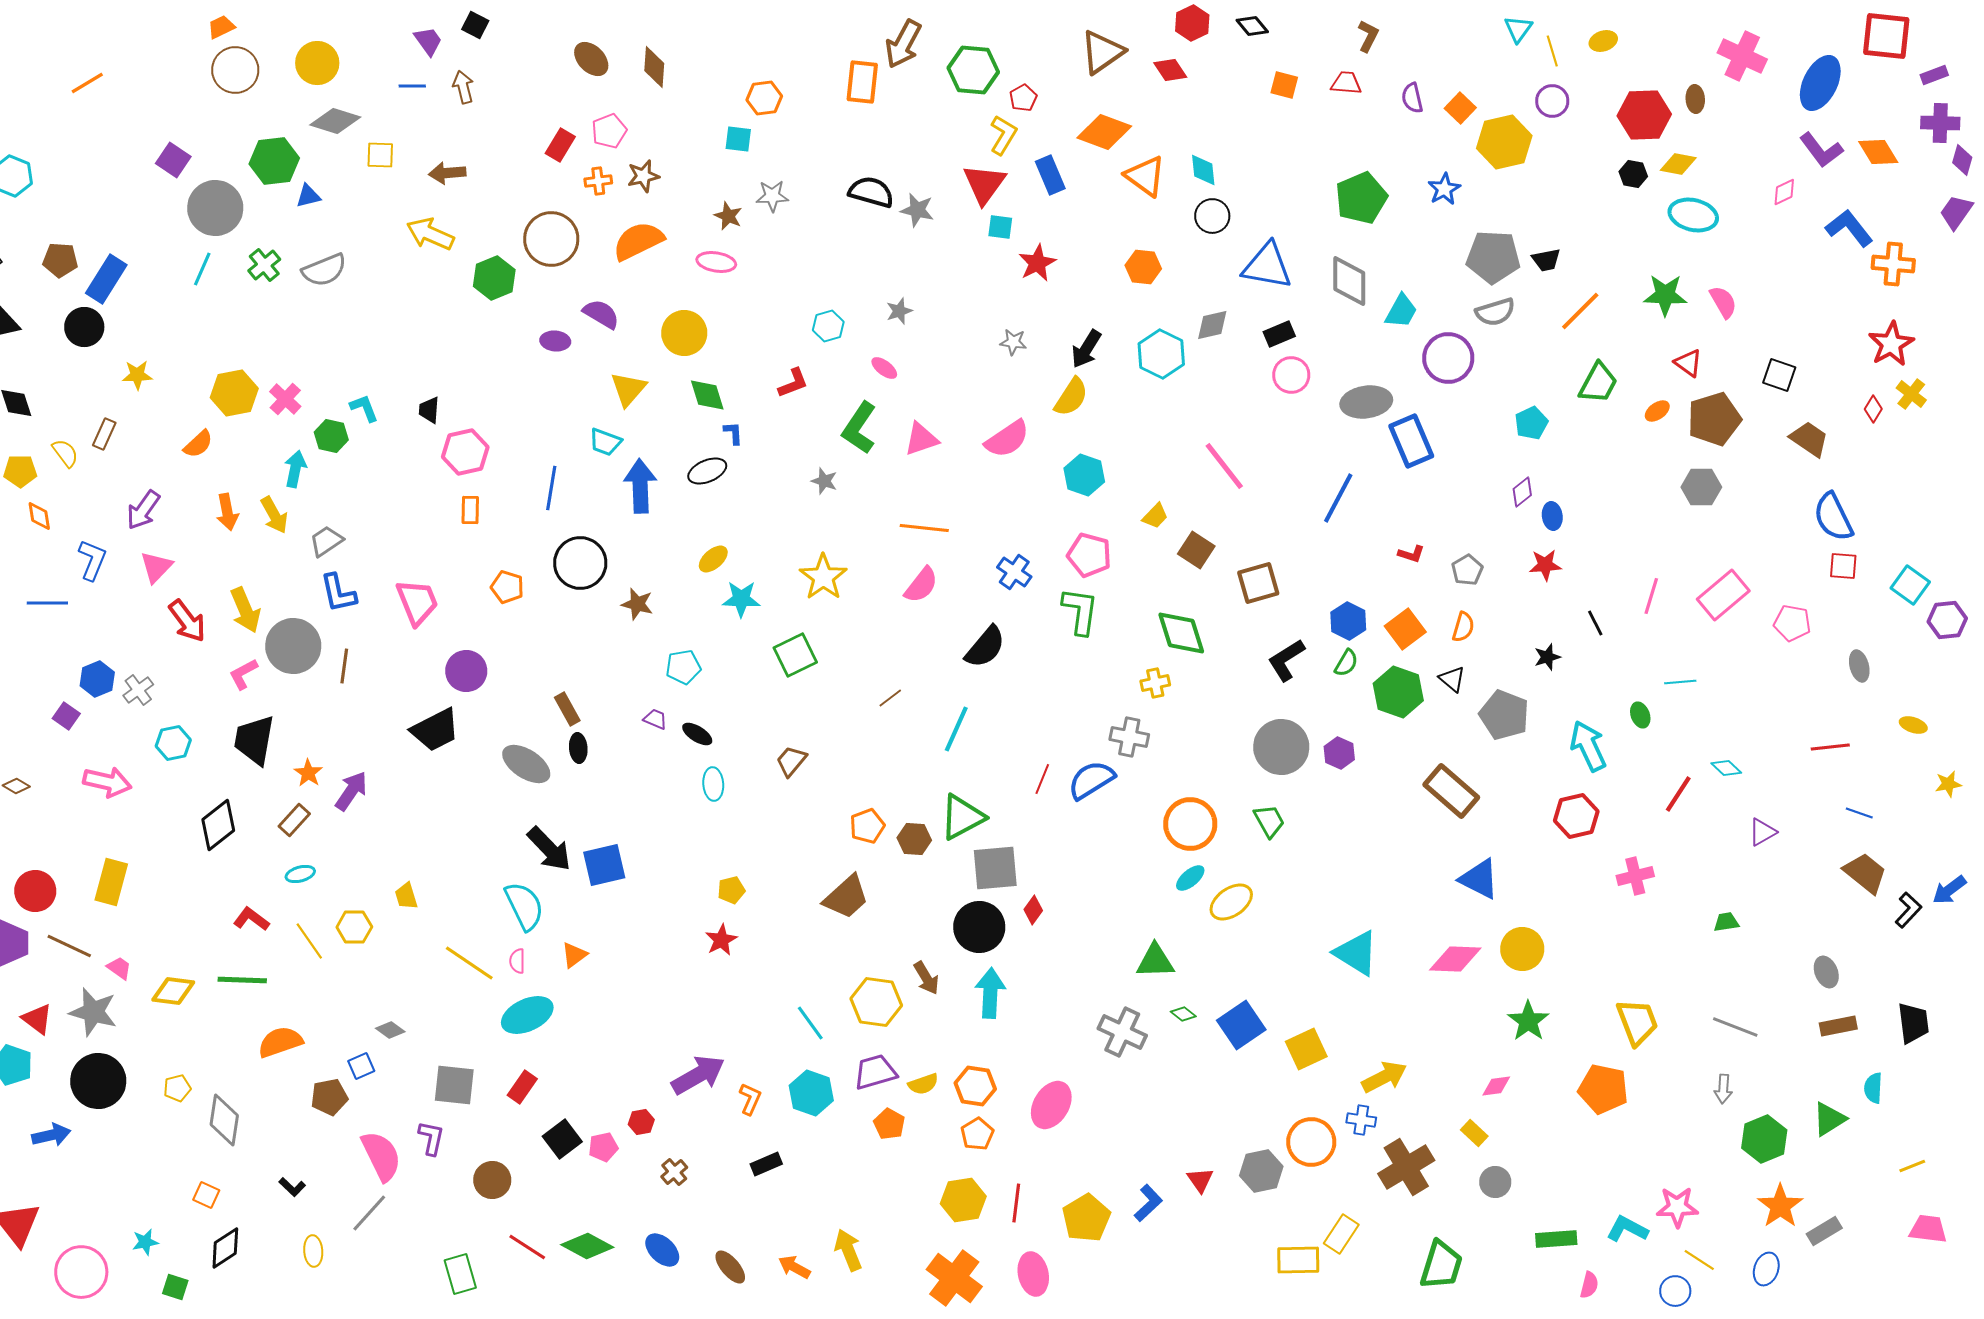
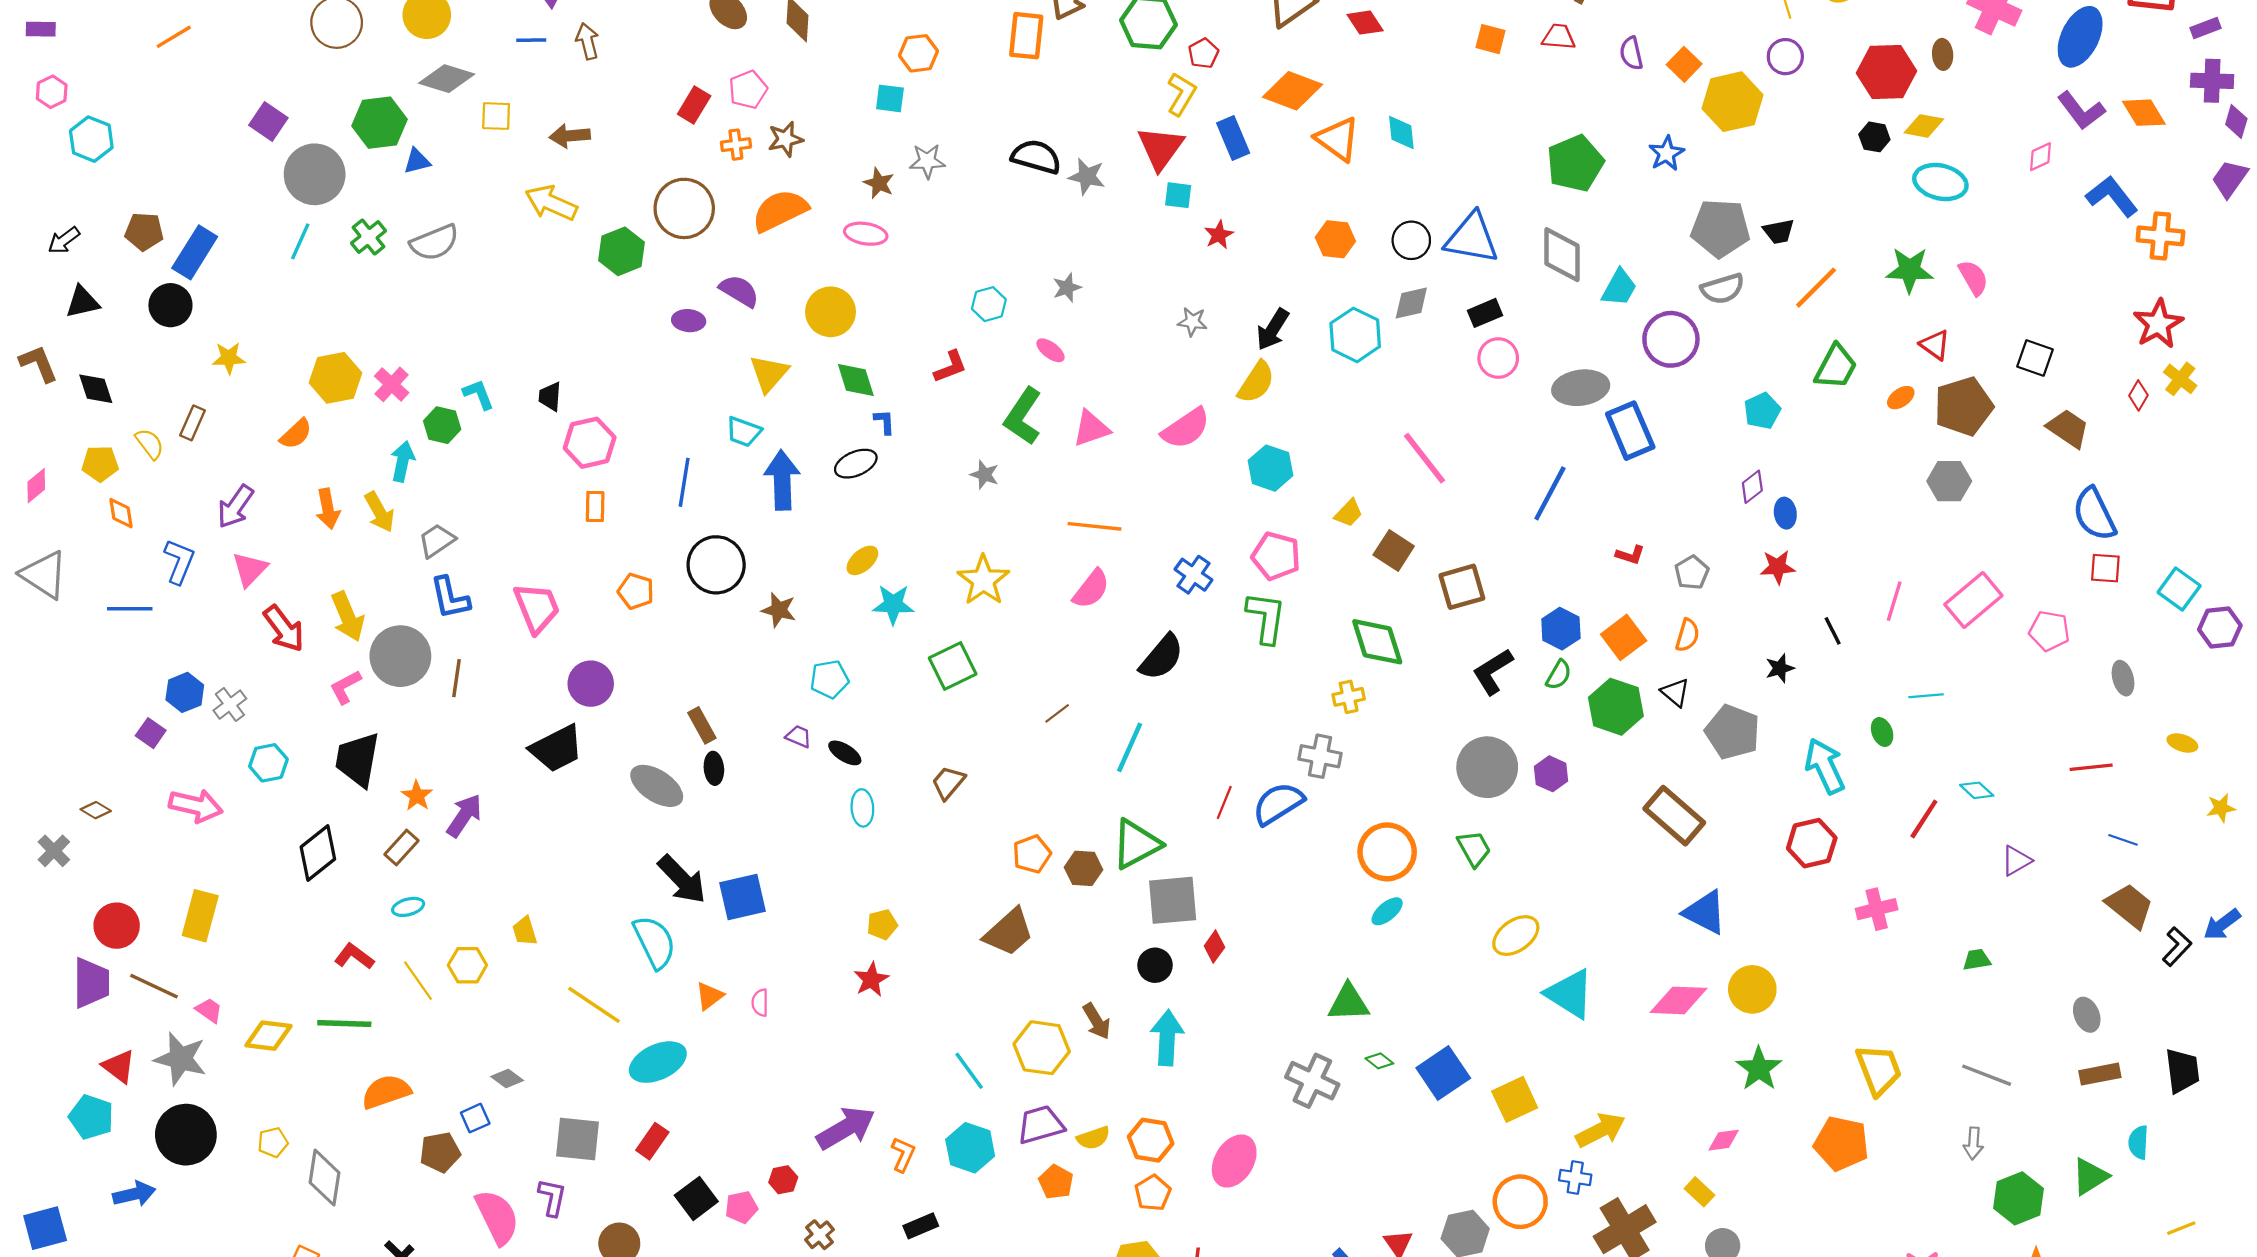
black circle: (1212, 216) -> (1411, 240), moved
red star: (1037, 263) -> (1219, 235), size x0.7
yellow ellipse: (1231, 902) -> (1516, 936), moved
black circle: (979, 927) -> (1155, 965), size x0.6
pink semicircle: (517, 961) -> (760, 1003), moved

